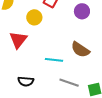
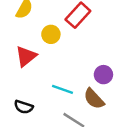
purple circle: (82, 11) -> (103, 75), moved
brown semicircle: (80, 50) -> (94, 99), moved

